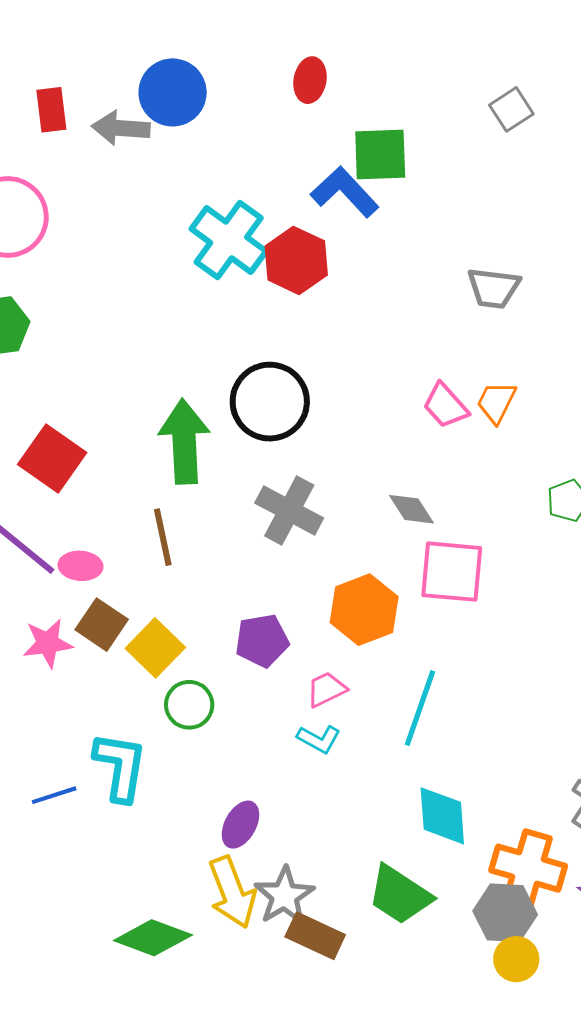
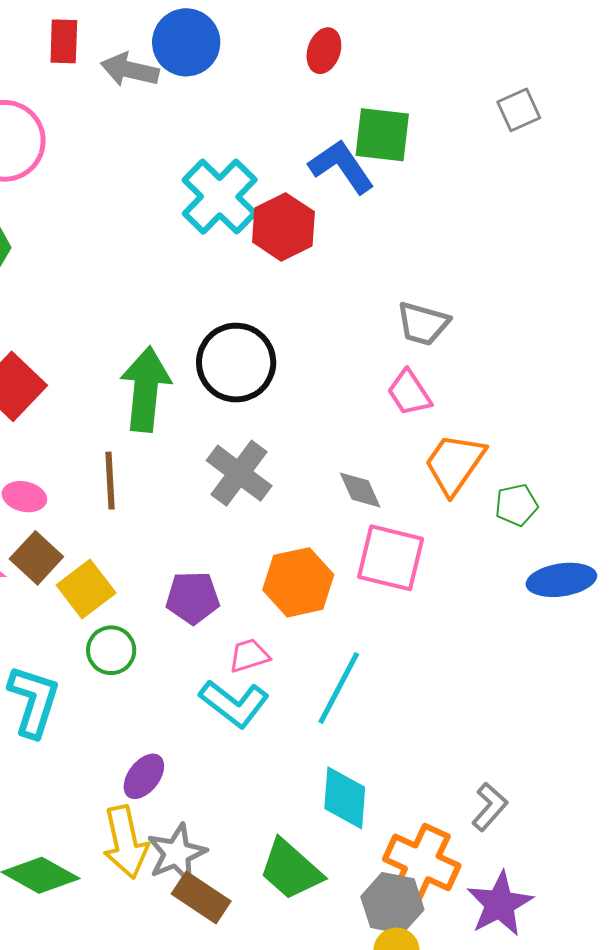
gray trapezoid: (494, 288) -> (423, 324), moved
orange trapezoid: (496, 402) -> (455, 464), moved, size x1.5
cyan L-shape: (319, 739) -> (234, 704), size x1.6

